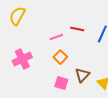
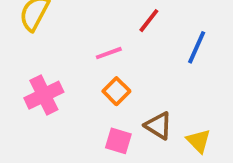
red line: (77, 29) -> (149, 21), moved, turned -64
brown triangle: (82, 75) -> (158, 126), turned -42

